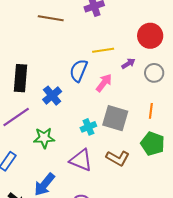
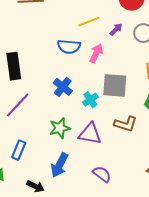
blue semicircle: (79, 71) -> (69, 47), turned -95
blue cross: (52, 96) -> (63, 87), moved
green star: (44, 138) -> (60, 128), moved

